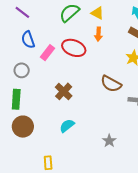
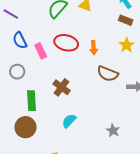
orange arrow: (98, 34) -> (94, 48), moved
pink rectangle: (47, 53) -> (41, 51), turned -56
green rectangle: (16, 99) -> (31, 101), moved

